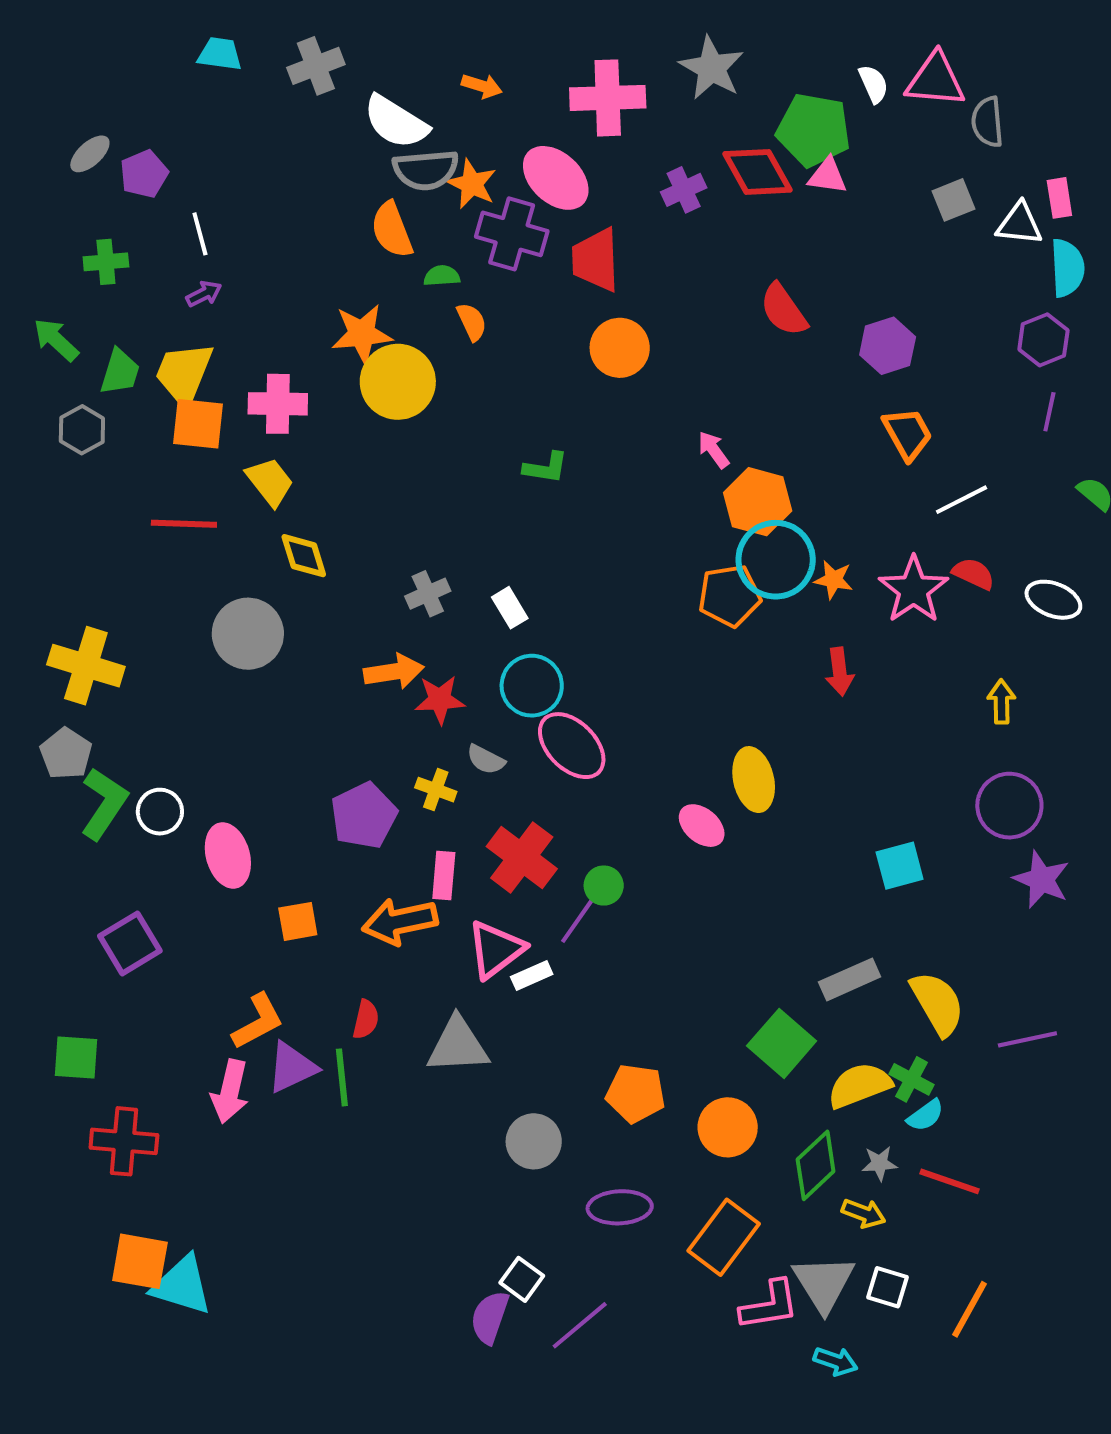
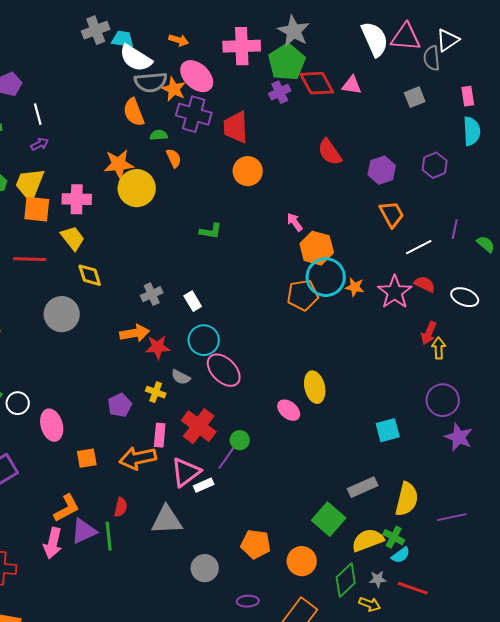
cyan trapezoid: (220, 54) -> (123, 39), moved
white semicircle: (874, 84) -> (375, 39), size x1.8
green pentagon: (814, 130) -> (287, 62), moved, turned 30
pink ellipse: (556, 178) -> (197, 76), moved
white triangle: (1019, 224) -> (448, 40), moved, turned -40
purple hexagon: (1043, 340) -> (435, 165), moved
purple line: (1049, 412) -> (455, 229), moved
red arrow: (840, 672) -> (429, 333), moved, turned 30
purple pentagon: (364, 816) -> (120, 405), size x0.7
yellow semicircle: (937, 1003) -> (407, 499), turned 44
purple ellipse: (620, 1207) -> (248, 601), size x0.7

